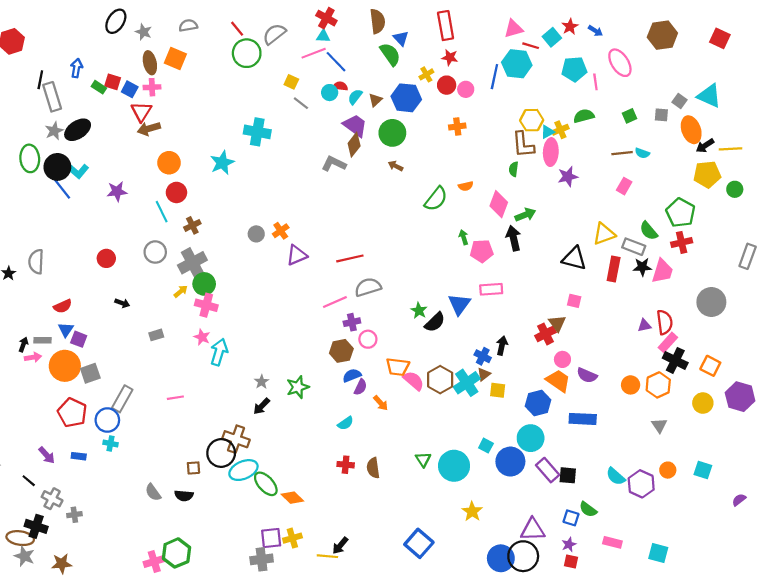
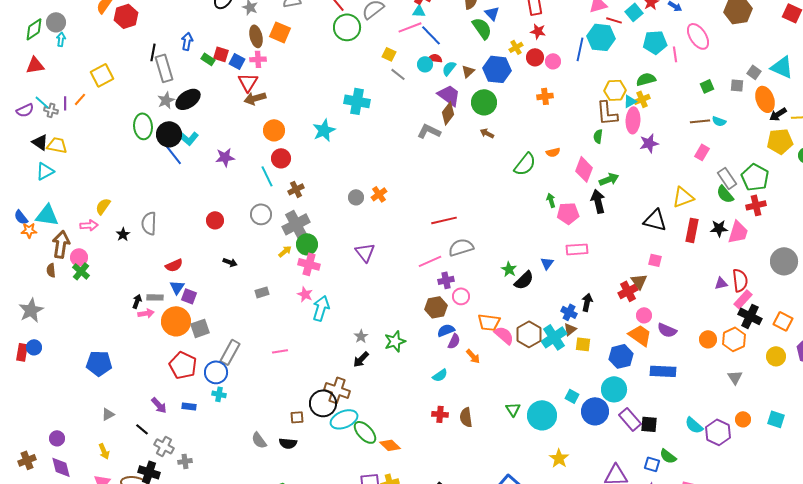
green semicircle: (584, 116) -> (646, 79), moved
gray rectangle: (634, 247) -> (727, 178), moved, turned 35
purple triangle: (297, 255) -> (365, 252), moved, turned -45
blue triangle: (459, 304) -> (547, 263), size x0.6

